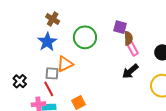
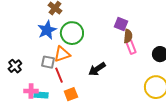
green circle: (85, 37) -> (72, 33), moved
black arrow: (130, 71) -> (97, 69), moved
red line: (49, 89) -> (59, 75), moved

